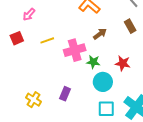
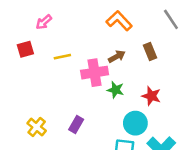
brown rectangle: (130, 26) -> (150, 52), moved
brown arrow: (100, 34) -> (117, 57), moved
cyan circle: (103, 82) -> (135, 123), moved

